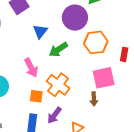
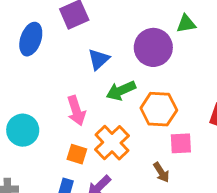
orange hexagon: (96, 42) -> (159, 109), moved
pink square: (104, 78) -> (181, 143), size x0.7
brown arrow: (94, 99) -> (161, 172), turned -40

